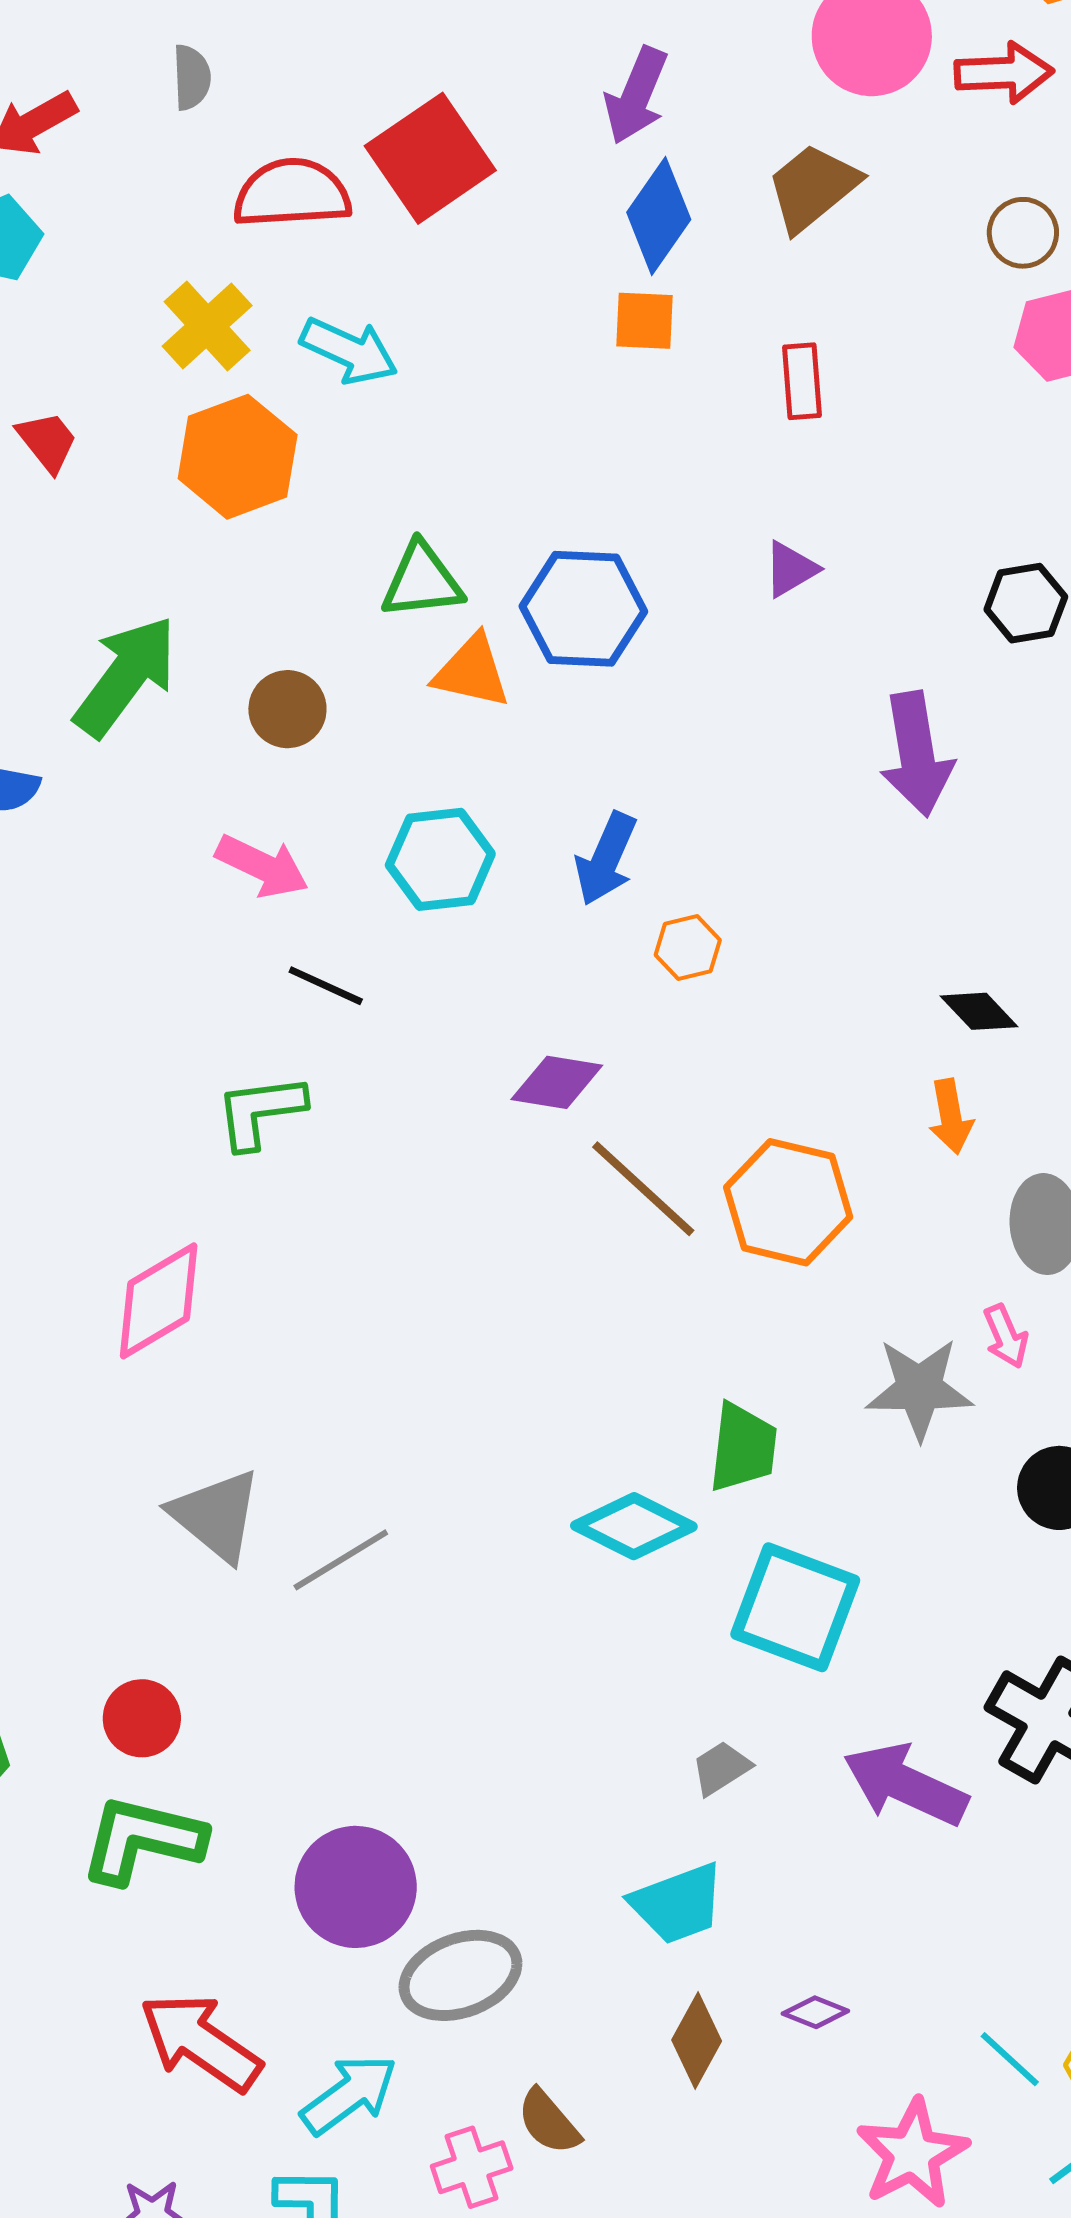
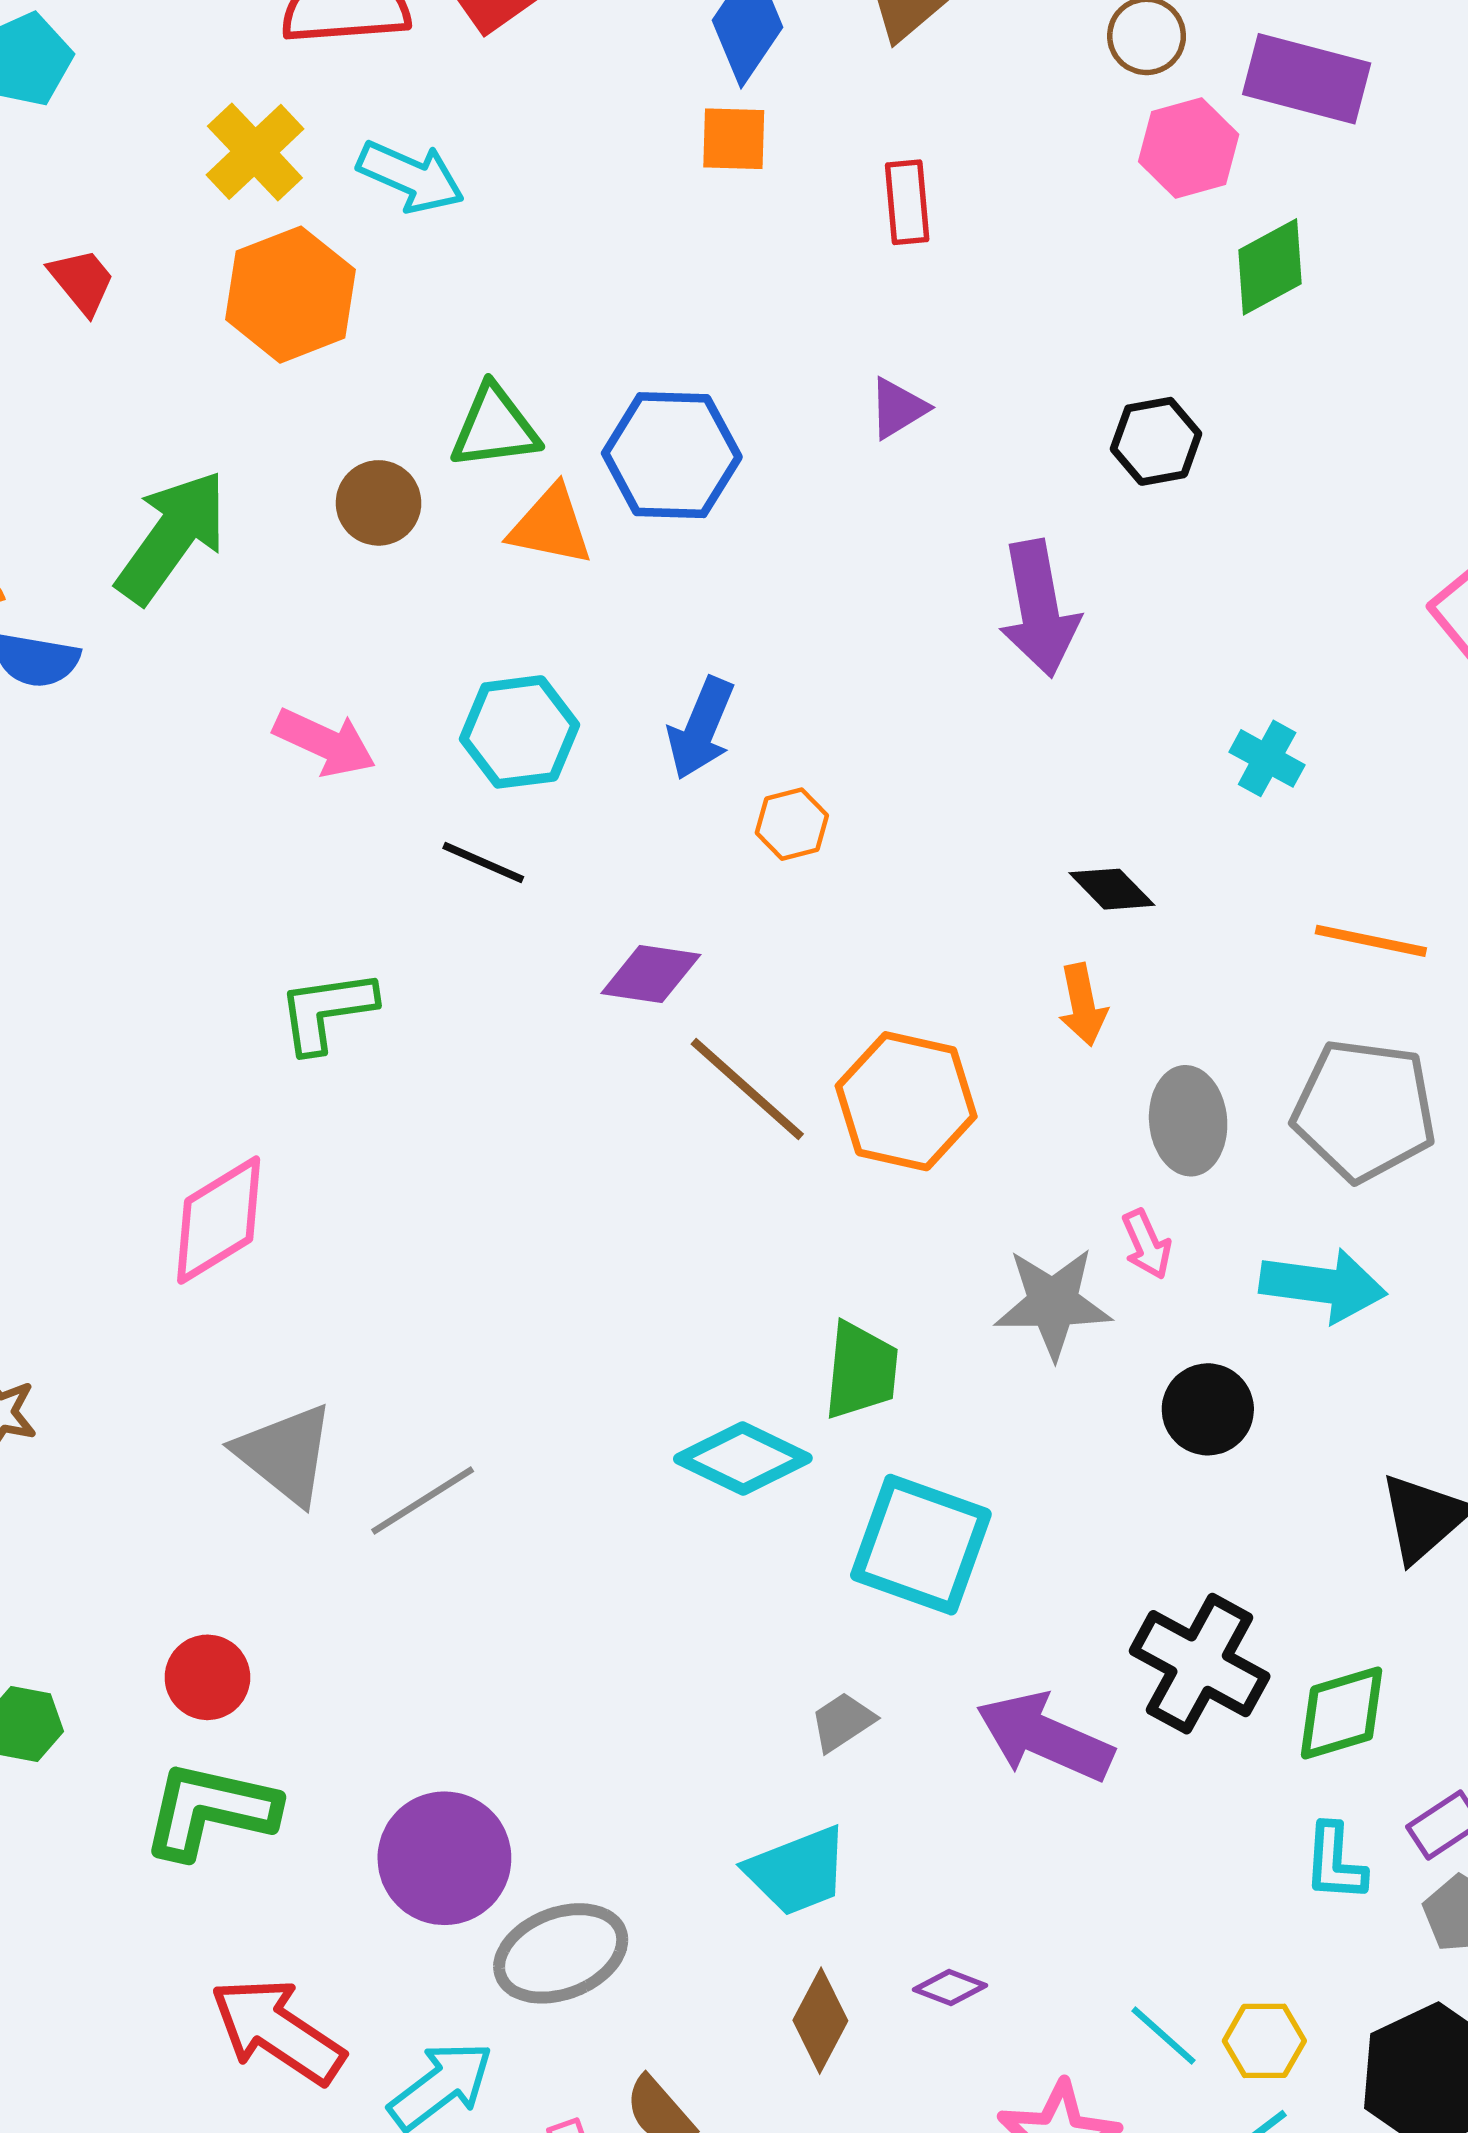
brown circle: (287, 709) -> (379, 503), moved
black line: (326, 986) -> (483, 863), moved

